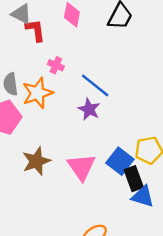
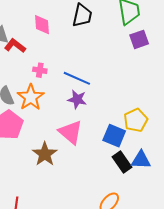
red L-shape: (35, 30) -> (15, 46), turned -30
pink triangle: (81, 167) -> (71, 132), moved
black rectangle: (134, 179) -> (122, 162), moved

